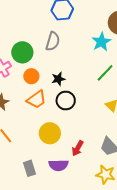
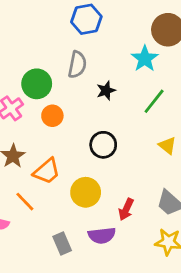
black star: (58, 79) -> (106, 91), moved
orange trapezoid: (36, 99) -> (47, 171), moved

